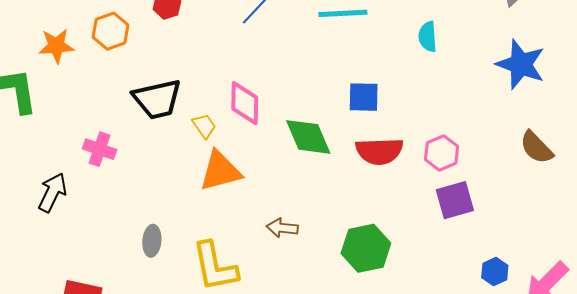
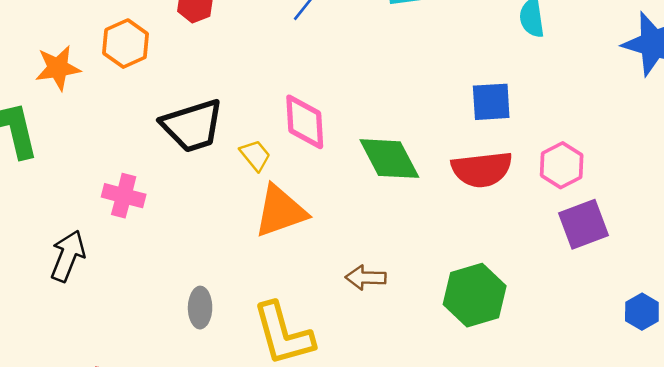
blue square: (364, 97) -> (491, 102), moved

